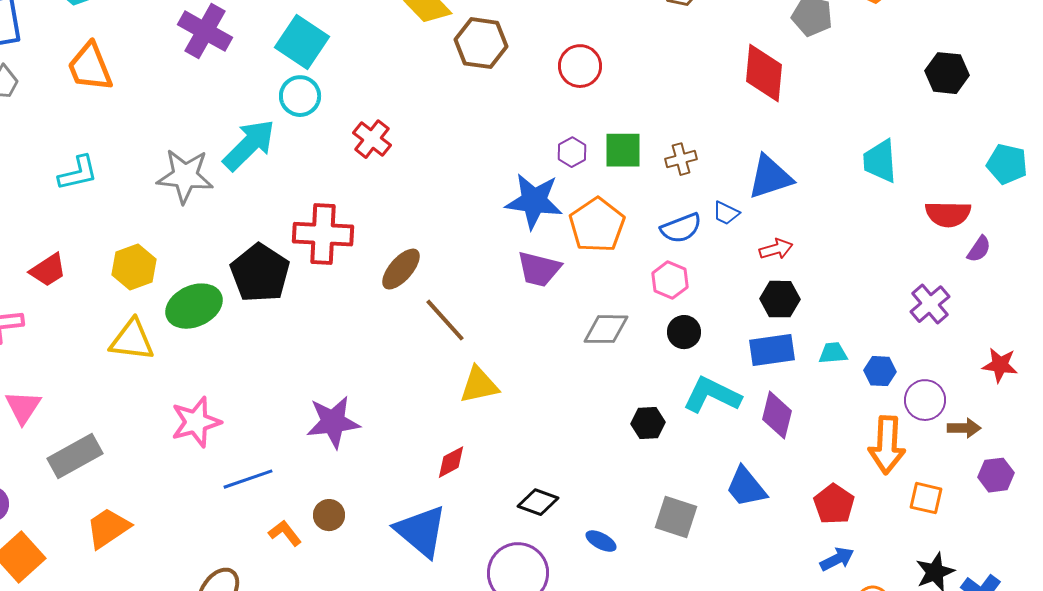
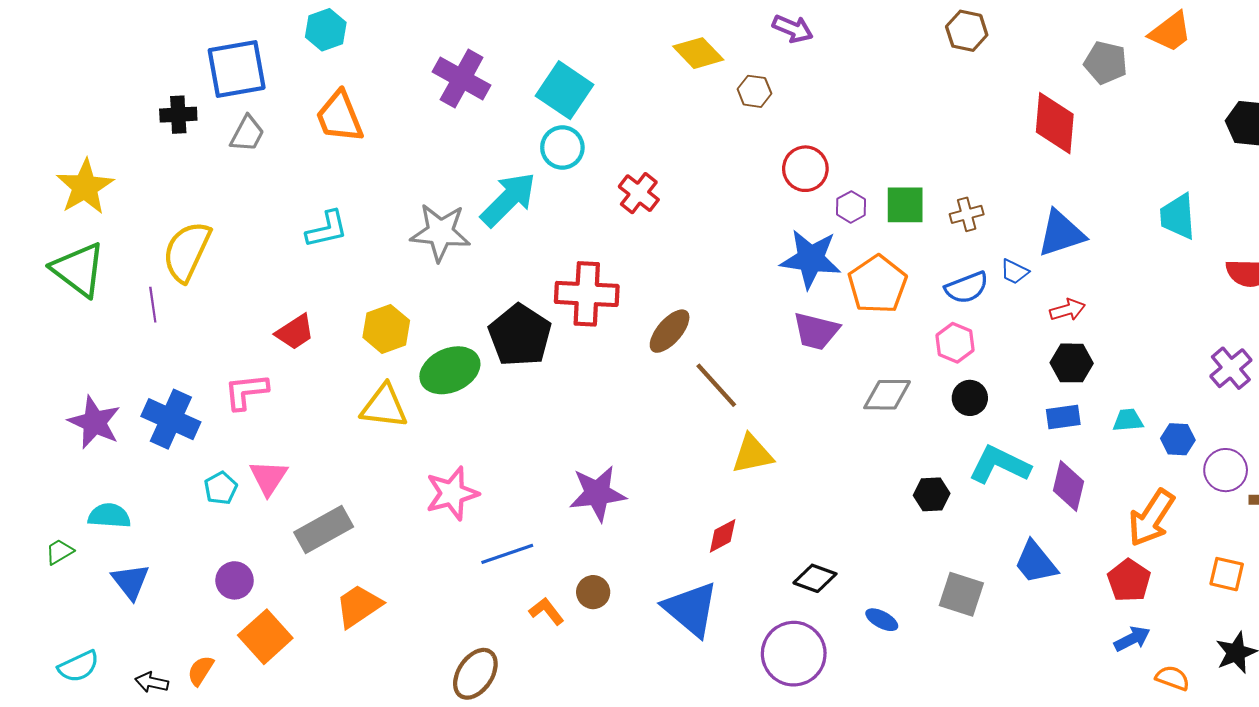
brown hexagon: (481, 43) -> (754, 91), size x0.6
red circle: (580, 66) -> (805, 169), moved
blue rectangle: (772, 350) -> (1063, 417), size x0.7
orange arrow: (887, 445) -> (1151, 518), moved, turned 30

